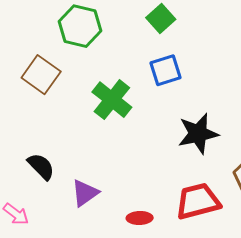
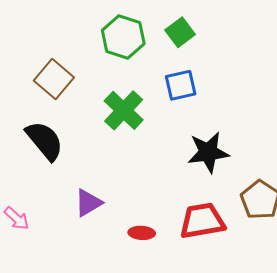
green hexagon: (80, 26) -> (123, 37), moved
black semicircle: (41, 166) -> (45, 141), moved, size x1.4

